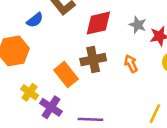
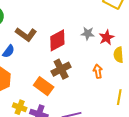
orange arrow: (131, 64) -> (98, 71), moved, turned 32

